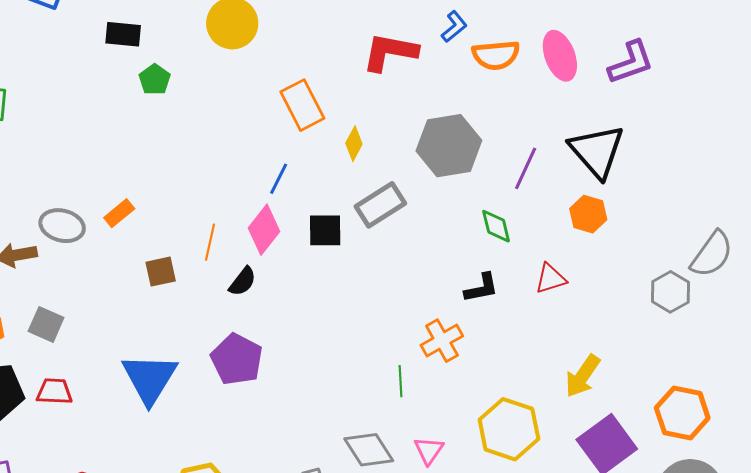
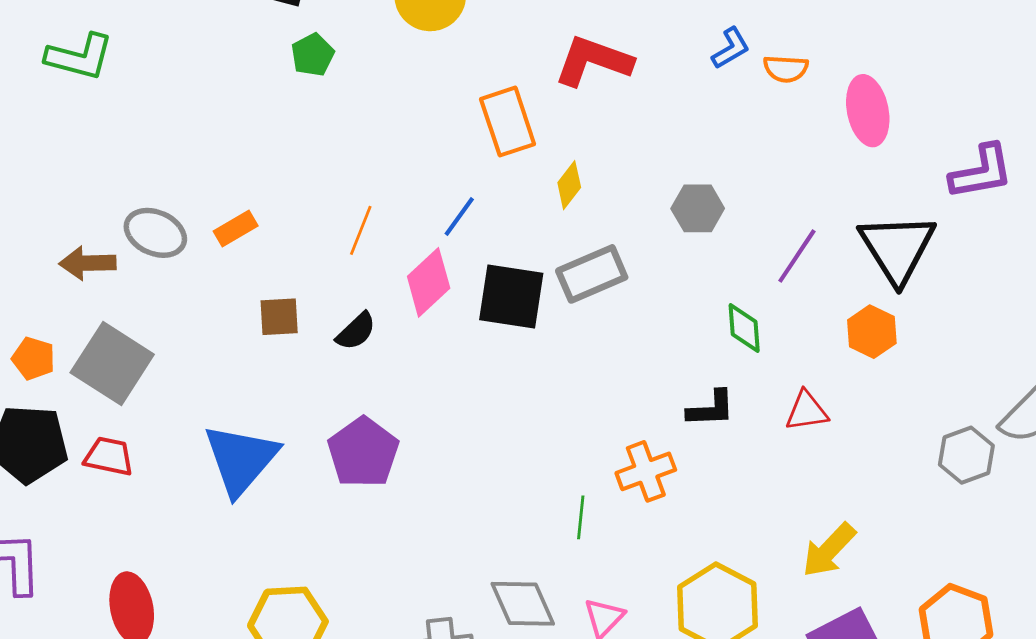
red L-shape: (390, 52) -> (593, 61), moved
orange semicircle: (496, 55) -> (786, 69), moved, size x0.7
purple L-shape: (631, 62) -> (981, 172), moved
gray hexagon: (449, 146) -> (698, 208), size x0.6
black square: (325, 230) -> (511, 296), size x1.4
orange line: (210, 242) -> (361, 230), moved
black semicircle: (243, 281) -> (356, 331), moved
gray square: (46, 324) -> (112, 363), size x1.6

